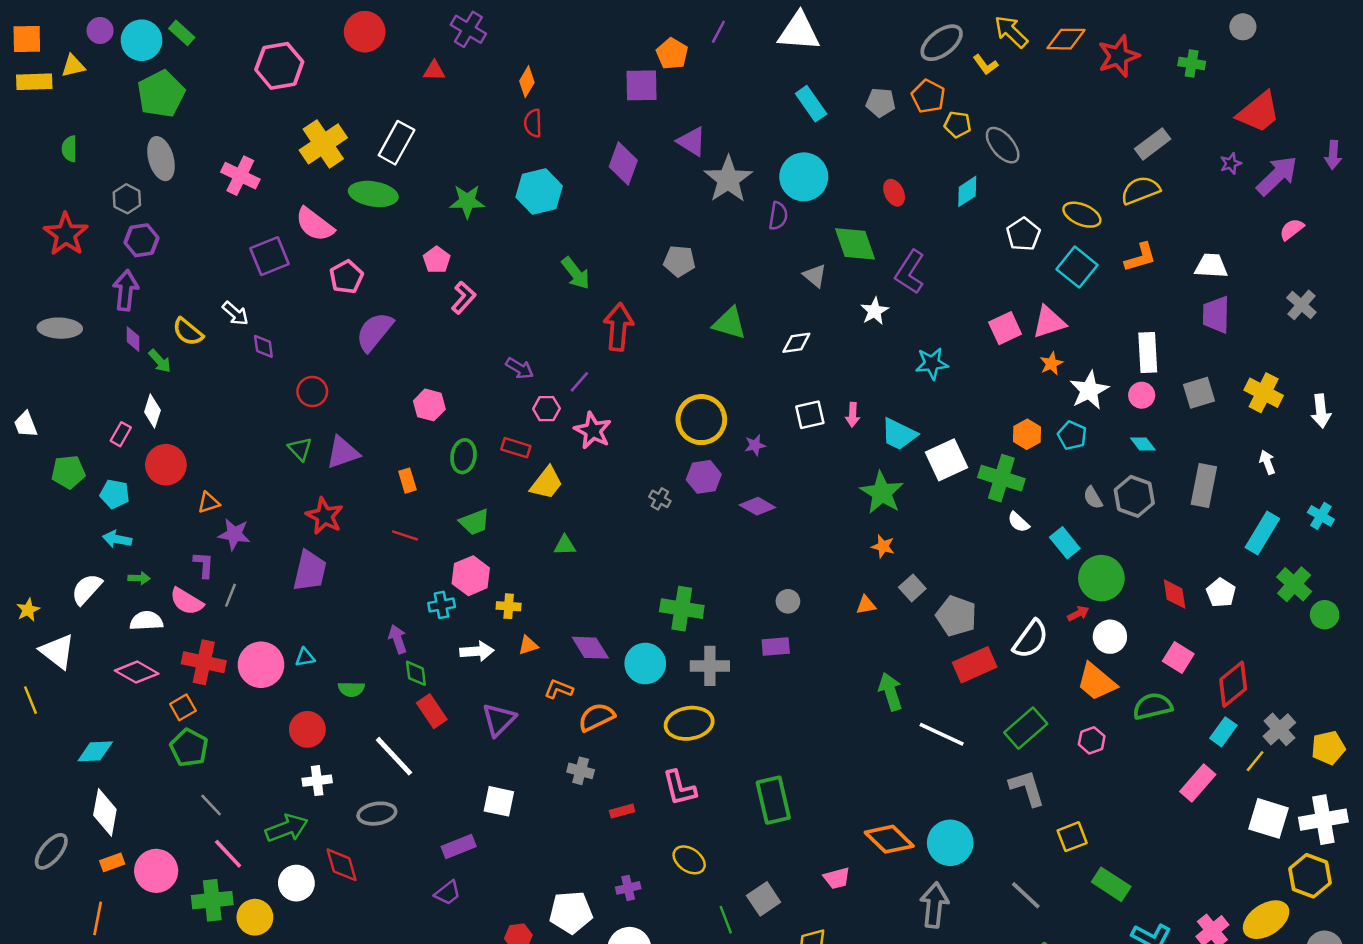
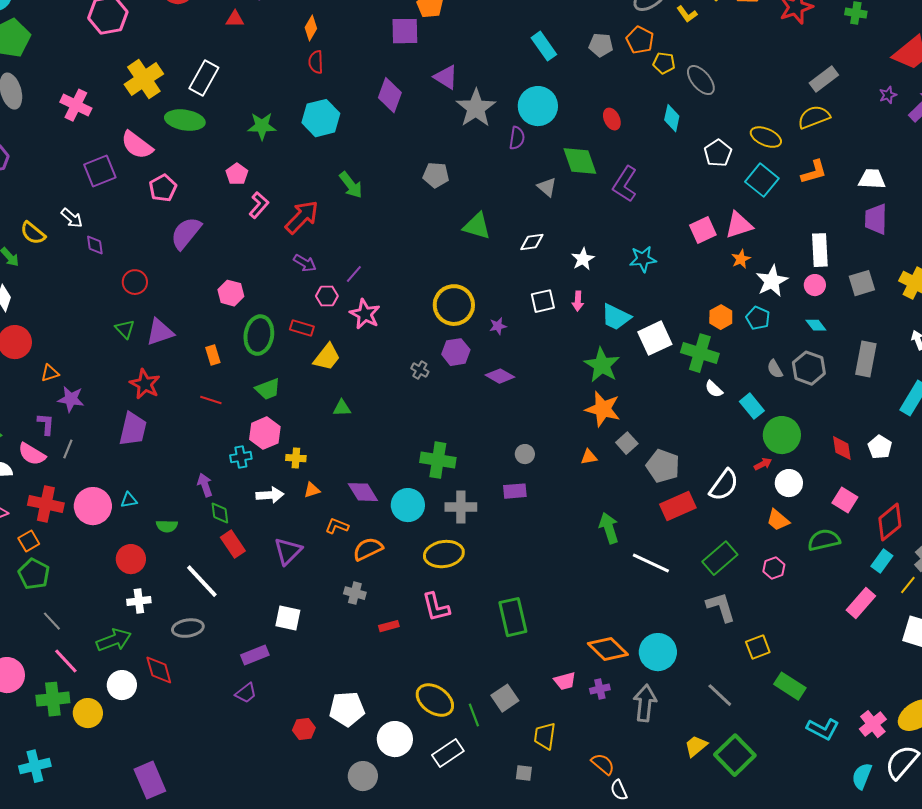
cyan diamond: (967, 191) -> (672, 118), turned -44
white star: (875, 311) -> (583, 259), moved
red arrow: (618, 327) -> (302, 217), moved, turned 39
green ellipse: (463, 456) -> (259, 335), size x1.4
orange star: (883, 546) -> (603, 409), size x1.8
orange trapezoid: (1097, 682) -> (778, 520), size x0.7
yellow ellipse: (689, 860) -> (435, 700), moved, size x1.4
purple cross: (628, 888) -> (600, 689), moved

